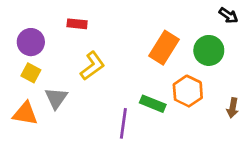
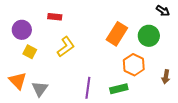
yellow square: (31, 73) -> (30, 52), moved
gray triangle: (56, 98) -> (40, 89), moved
green rectangle: (153, 104) -> (119, 89), moved, turned -36
orange triangle: (25, 114) -> (18, 81), turned 36

